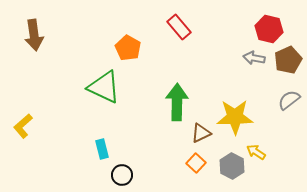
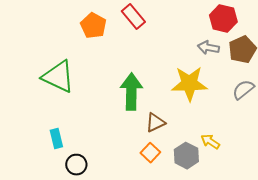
orange pentagon: (128, 48) -> (93, 26), moved
yellow star: (235, 117) -> (189, 84), moved

